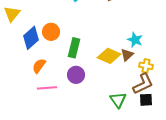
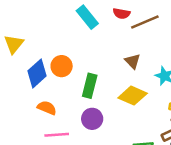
brown triangle: (127, 55) -> (133, 61), moved, turned -32
orange semicircle: (39, 66) -> (47, 108), turned 77

